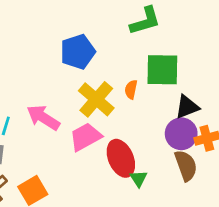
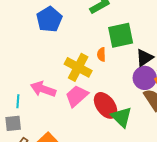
blue pentagon: (78, 52) -> (49, 19), moved
green triangle: (139, 179) -> (122, 117), size x1.6

